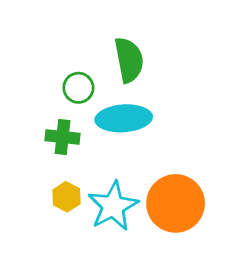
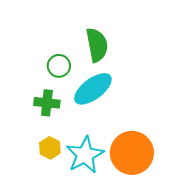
cyan ellipse: (124, 118) -> (93, 89), turned -33

